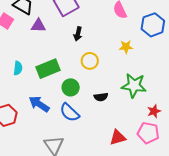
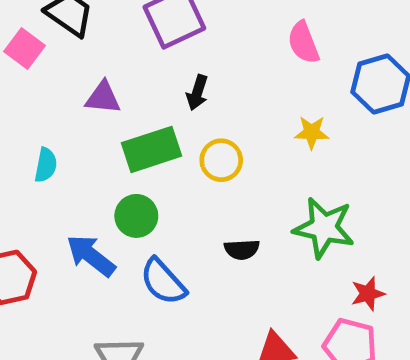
purple triangle: (38, 26) -> (103, 98), moved
green rectangle: (48, 69) -> (152, 149), moved
green circle: (71, 87) -> (136, 216), moved

